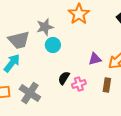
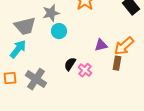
pink cross: (79, 84) -> (85, 70), turned -32
brown rectangle: (107, 85) -> (117, 63), moved

